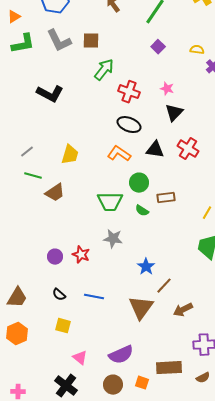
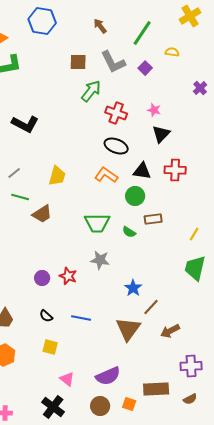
gray L-shape: (59, 41) -> (113, 62), moved
yellow semicircle: (197, 50) -> (172, 52), moved
black L-shape: (50, 94) -> (25, 124), moved
red cross: (188, 149) -> (175, 170), turned -30
green circle: (139, 183) -> (135, 196), moved

